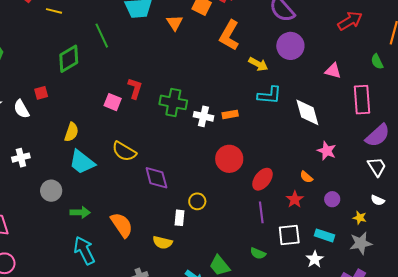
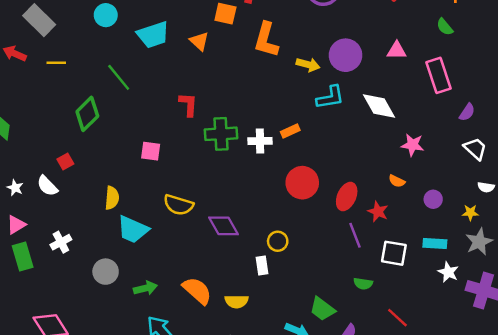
purple circle: (290, 46) -> (346, 55), moved
red L-shape: (135, 88) -> (188, 105), moved
purple semicircle: (378, 135) -> (467, 112), size x0.6
red star: (295, 199) -> (378, 212), moved
white square: (289, 235) -> (394, 253), turned 30
yellow semicircle: (162, 242) -> (237, 301), moved
white star: (315, 259) -> (448, 272), moved

